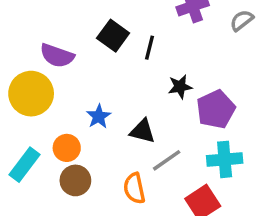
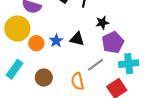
purple pentagon: (216, 109) -> (113, 42), moved
black triangle: (142, 131) -> (77, 39), moved
orange circle: (67, 148) -> (36, 43), moved

